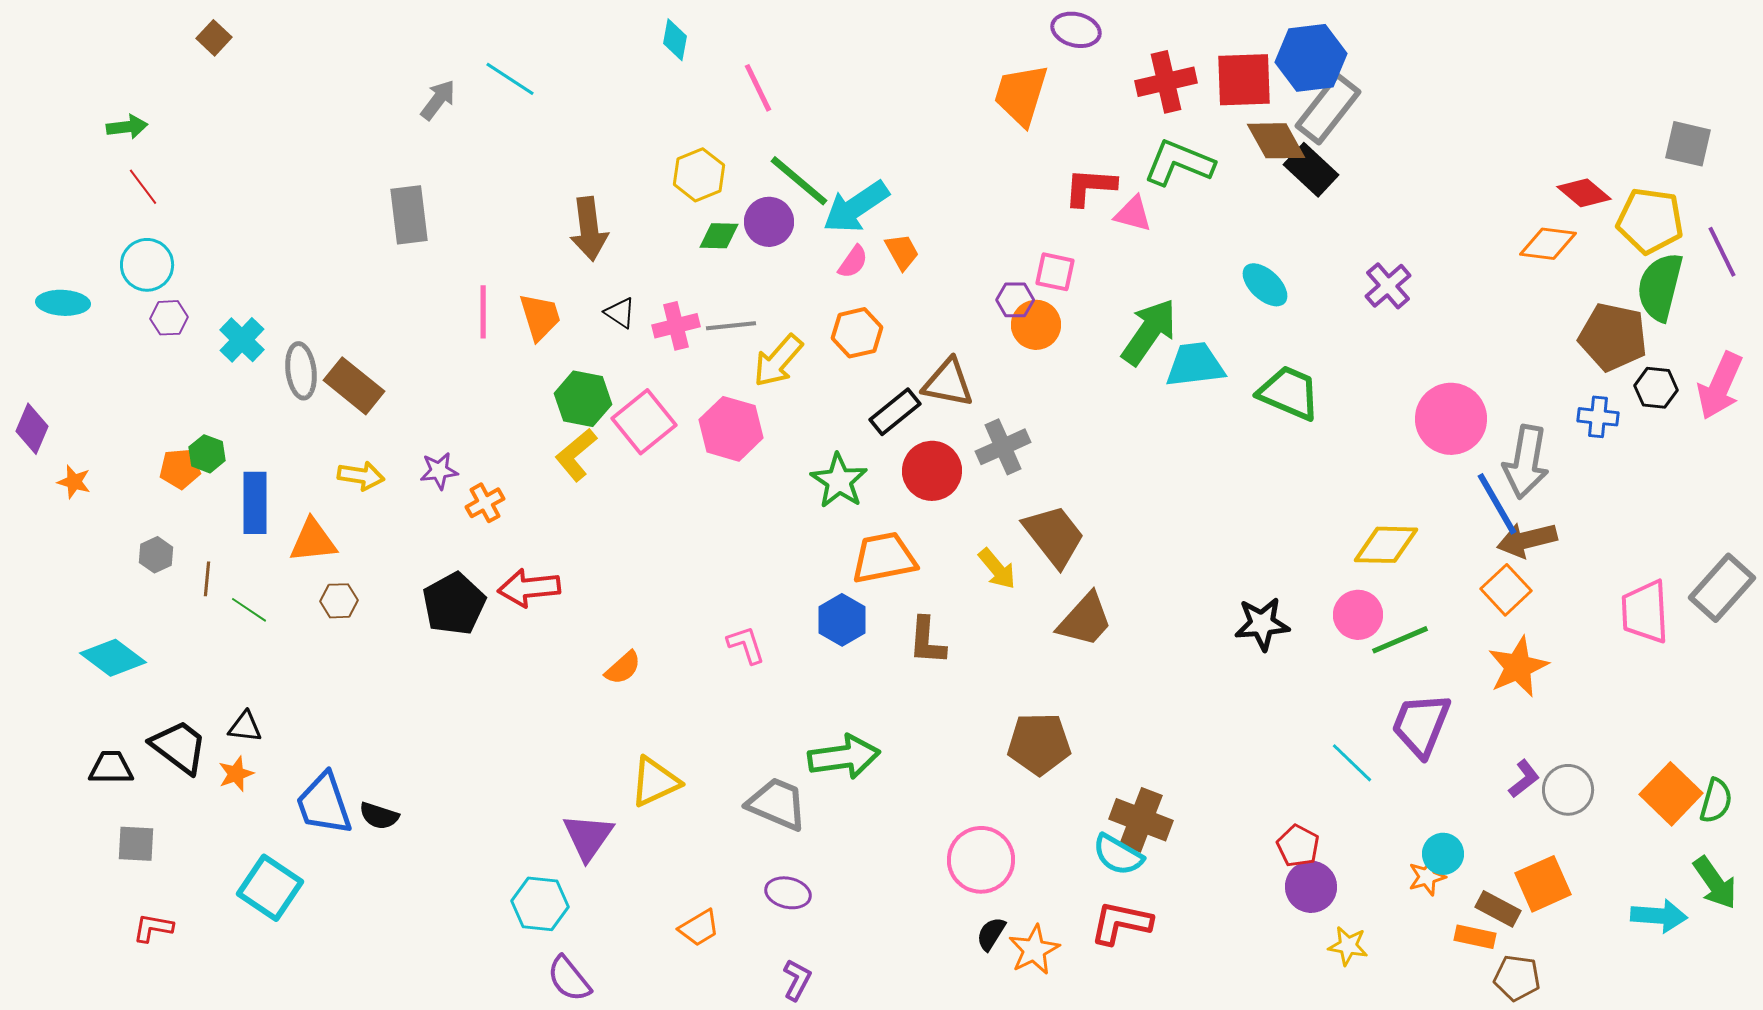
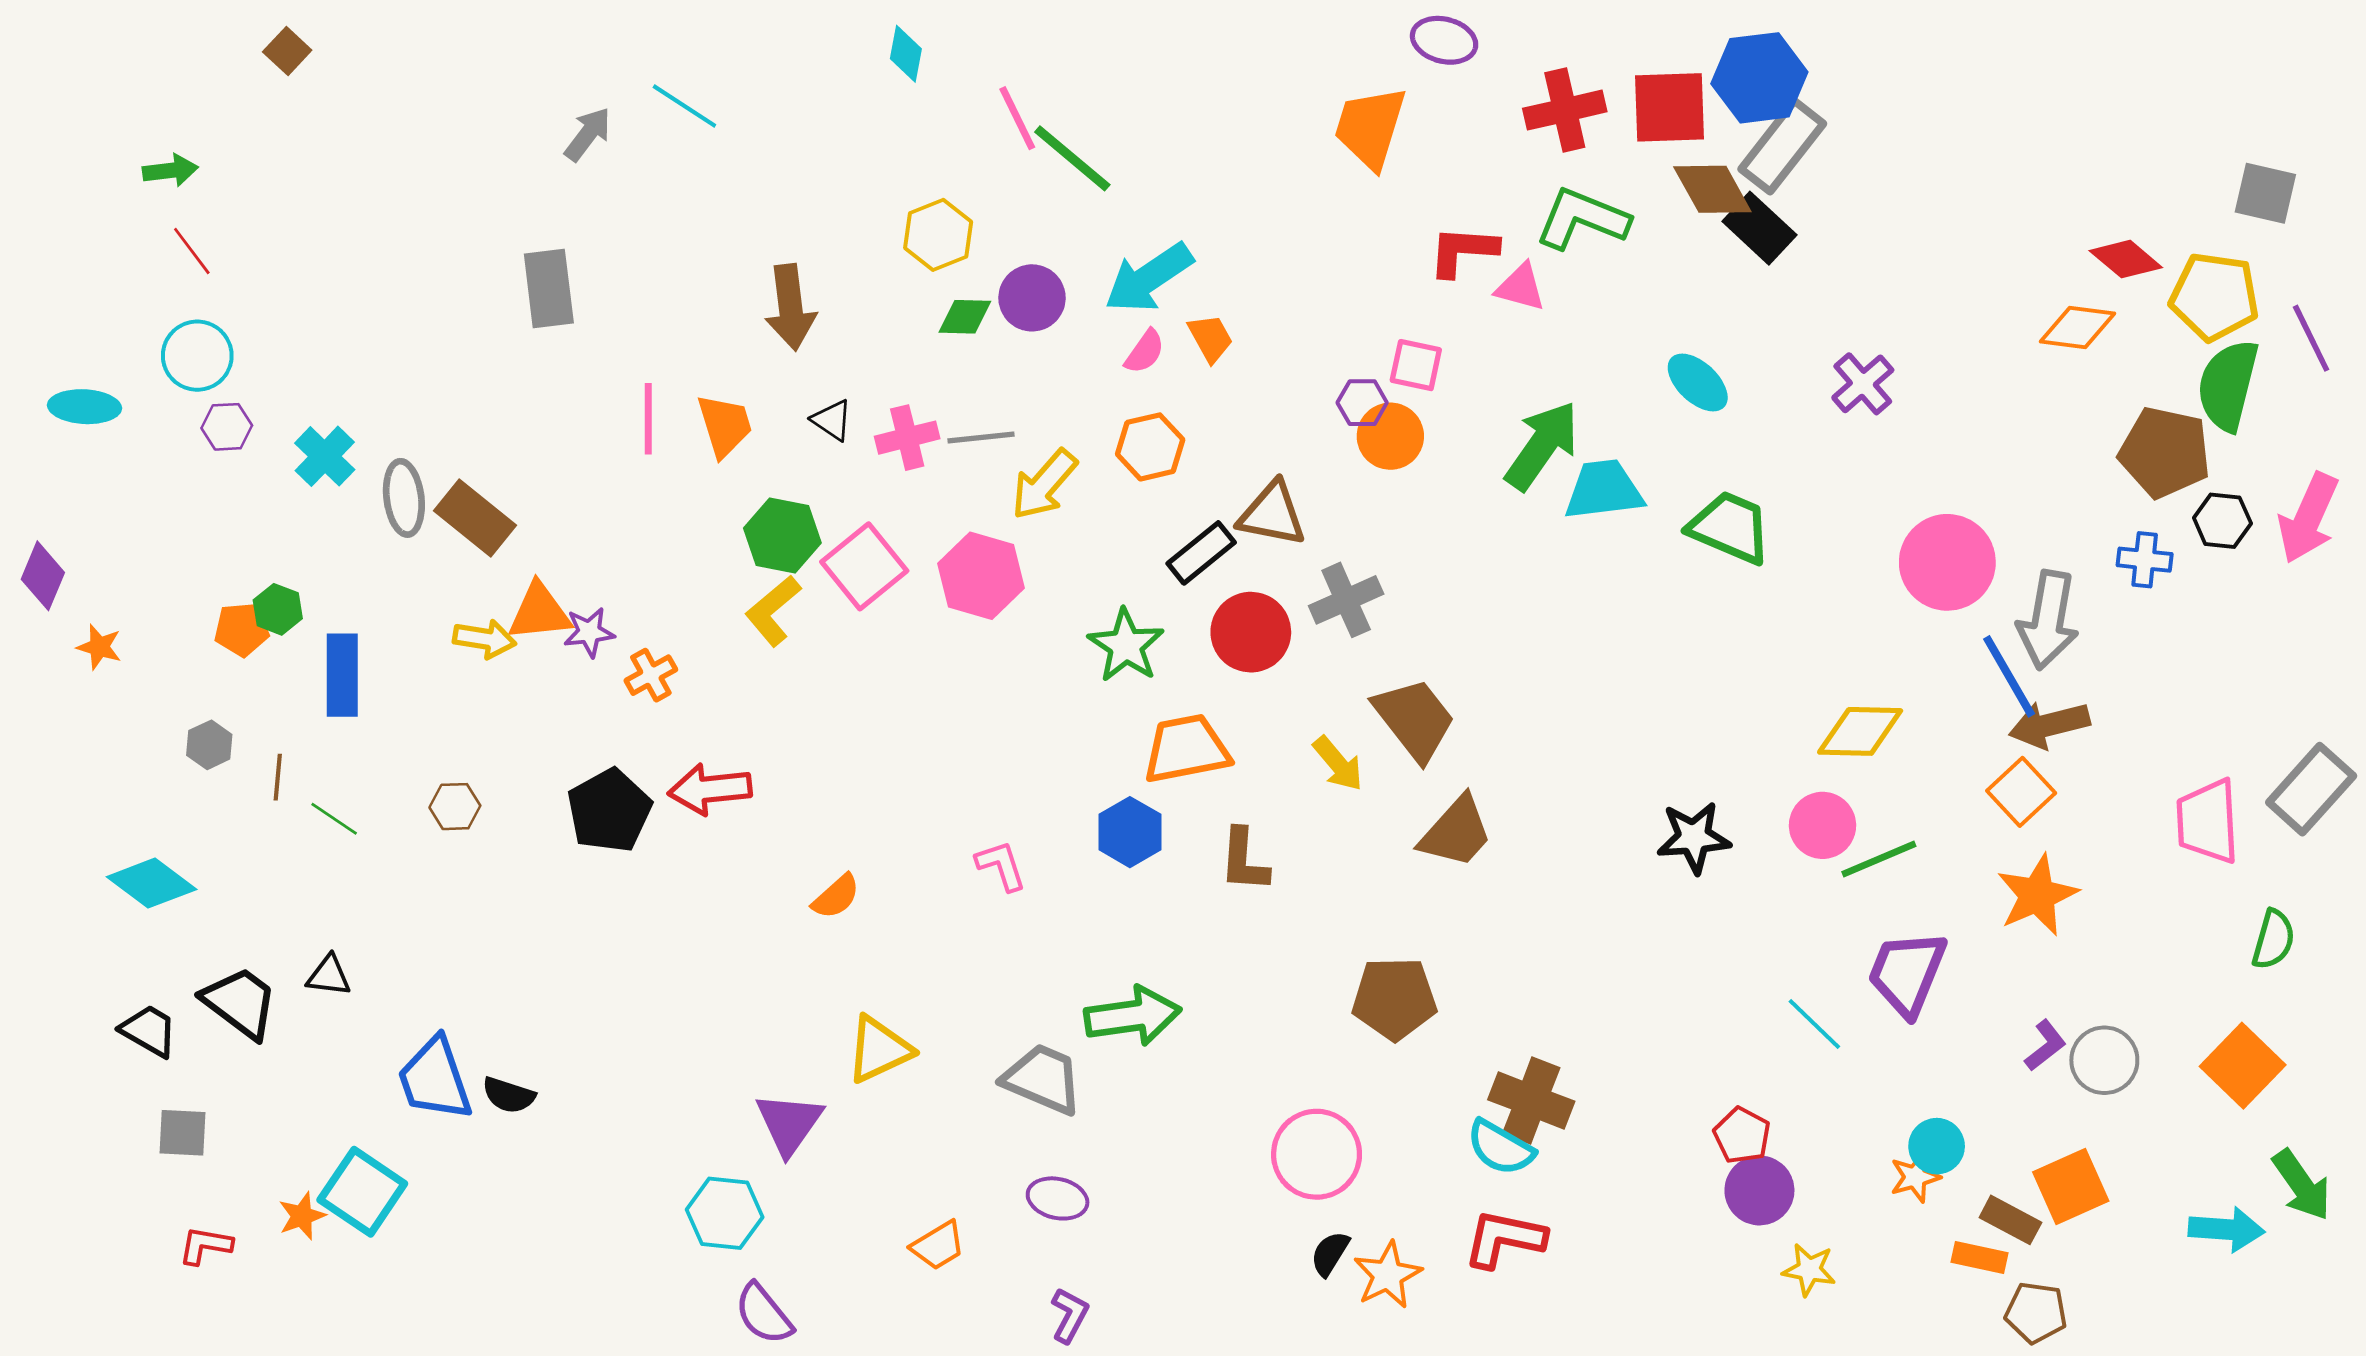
green line: (799, 181) -> (1072, 158), moved
orange triangle: (313, 541) -> (539, 612), moved
black trapezoid: (111, 768) -> (149, 1031), turned 30
orange star: (236, 774) -> (302, 1216), moved
green semicircle: (1716, 801) -> (2273, 939), moved

